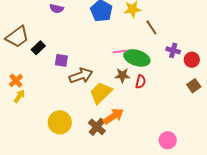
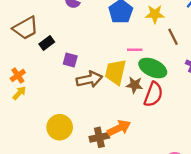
pink line: (120, 51) -> (135, 50), moved
red semicircle: (141, 82) -> (153, 94), size x1.6
yellow trapezoid: (101, 93) -> (116, 72), moved, turned -40
brown cross: (97, 127) -> (99, 137), turned 30

